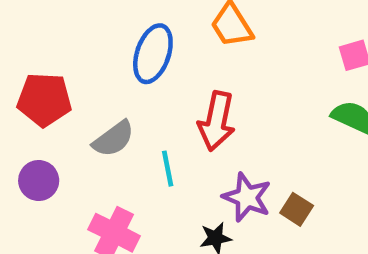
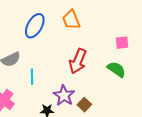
red arrow: (217, 121) -> (78, 61), moved

